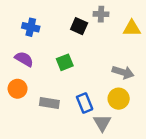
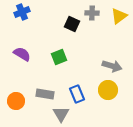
blue cross: (31, 27) -> (22, 12), moved, turned -35
yellow triangle: (132, 28) -> (119, 16), moved, turned -36
orange circle: (18, 89) -> (16, 101), moved
gray triangle: (102, 123) -> (61, 114), moved

